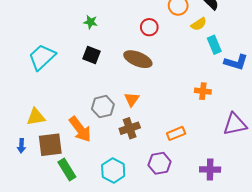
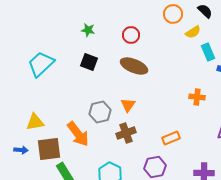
red circle: (149, 27) -> (131, 35), moved
blue arrow: (21, 146) -> (21, 150), turned -88

